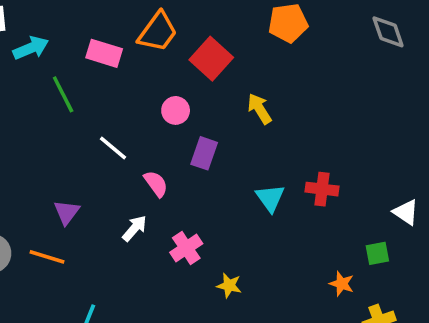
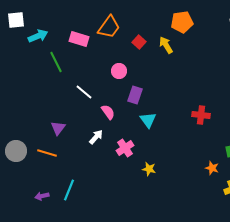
red square: (211, 59) -> (139, 42), size x0.6
yellow arrow: (259, 109) -> (166, 45), moved
cyan triangle: (270, 198) -> (148, 120), moved

